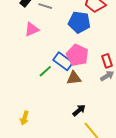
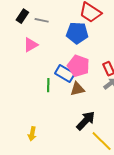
green line: (45, 71) -> (48, 85), turned -40
black arrow: (79, 110) -> (86, 121), size x1.5

